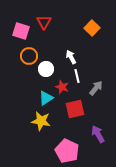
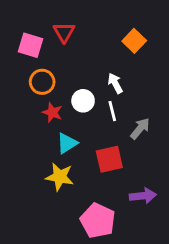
white arrow: (71, 57) -> (115, 83), moved
white circle: (46, 69) -> (83, 101), moved
red star: (62, 87) -> (52, 113), moved
purple arrow: (98, 134) -> (143, 196), turned 114

